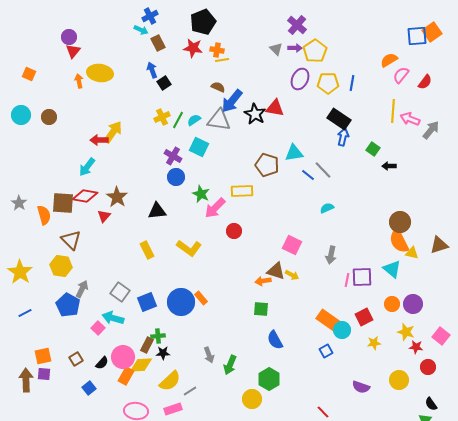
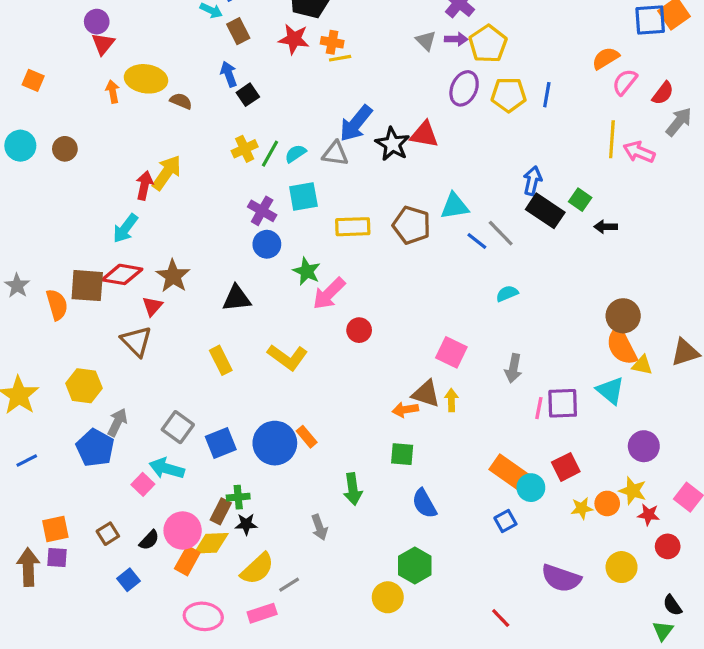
brown semicircle: (218, 87) -> (181, 101), moved
black rectangle: (339, 119) -> (545, 211), moved
gray triangle: (219, 120) -> (335, 154), size x0.7
gray arrow: (431, 130) -> (679, 122), moved
red arrow: (99, 140) -> (144, 185), turned 102
cyan square: (199, 147) -> (303, 197), turned -36
yellow rectangle: (242, 191) -> (353, 227), moved
brown triangle: (71, 240) -> (136, 341), moved
yellow arrow: (292, 275) -> (451, 400), turned -120
orange circle: (392, 304) -> (607, 503), moved
green arrow: (230, 365) -> (353, 489), moved, turned -30
purple semicircle: (361, 387) -> (561, 578), size x1.4

